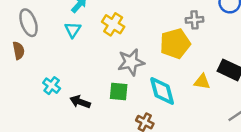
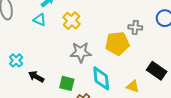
cyan triangle: (73, 30) -> (40, 20), turned -48
yellow triangle: (202, 82) -> (133, 86), moved
green square: (119, 92) -> (67, 83), moved

